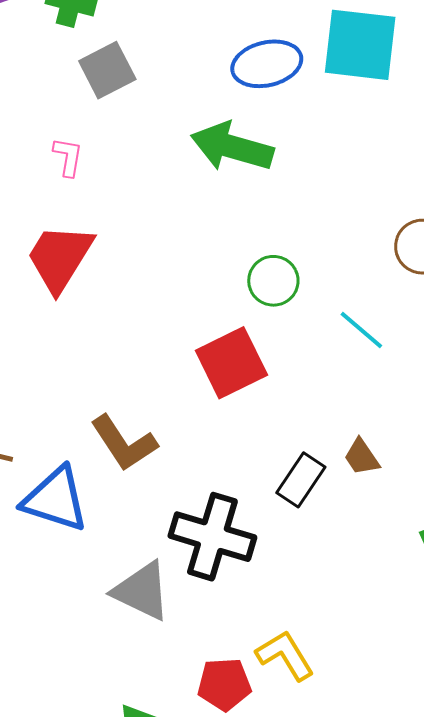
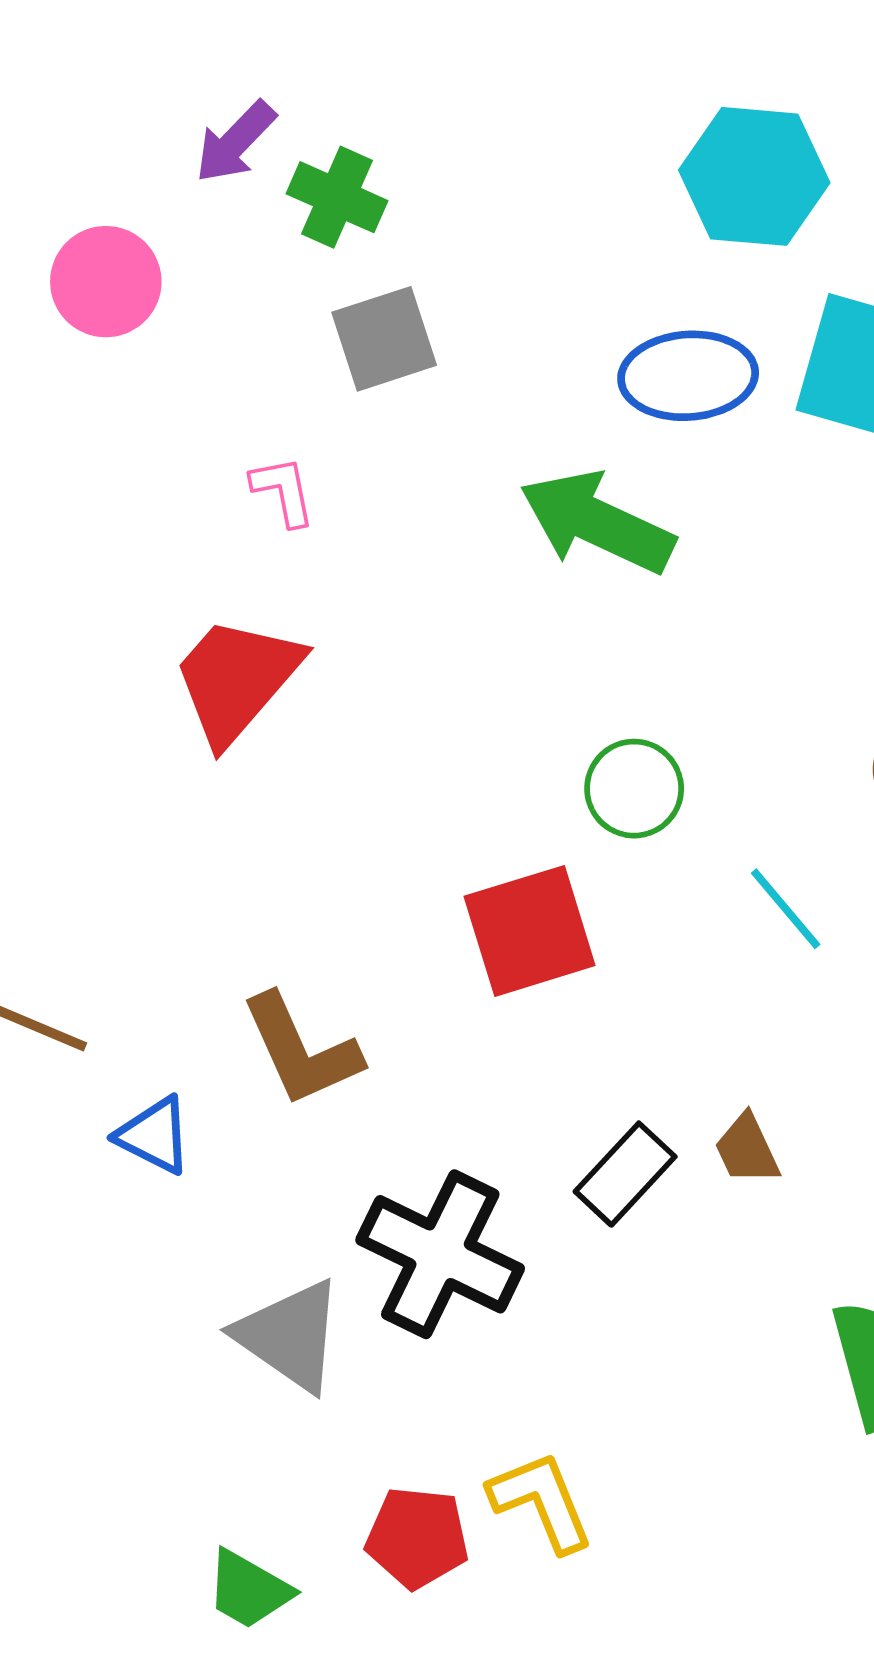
pink L-shape: (68, 157) -> (283, 491), turned -30
blue triangle: (55, 499) -> (154, 1135), size x0.6

